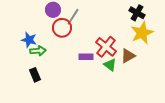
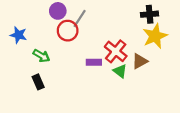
black cross: (137, 13) -> (150, 14), turned -35
blue star: (29, 40) -> (18, 35), moved
green arrow: (38, 51) -> (41, 56), turned 35

